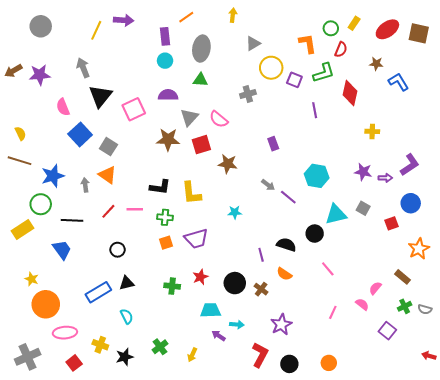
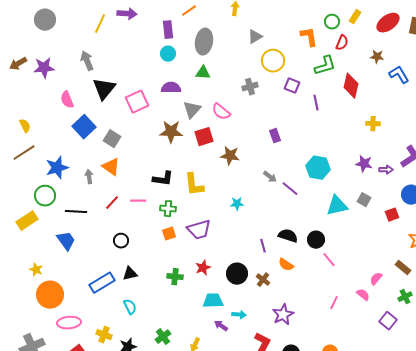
purple square: (294, 80) -> (292, 86), moved
brown line: (19, 161) -> (24, 153), turned -50
black circle: (315, 234) -> (316, 240), moved

